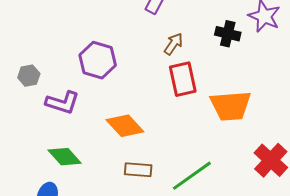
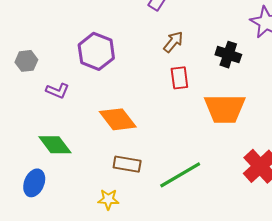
black cross: (228, 34) -> (228, 55), moved
red rectangle: (183, 79) -> (179, 78), size x0.7
purple L-shape: (62, 103) -> (58, 91), size x0.7

